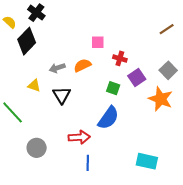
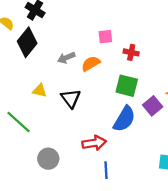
gray arrow: (57, 68) -> (66, 58), moved
purple square: (137, 77) -> (153, 106), moved
green square: (113, 88) -> (127, 86), size x1.5

